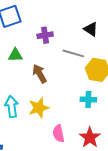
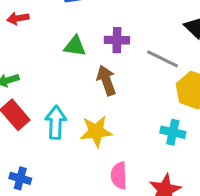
purple cross: (45, 35) -> (117, 40), moved

